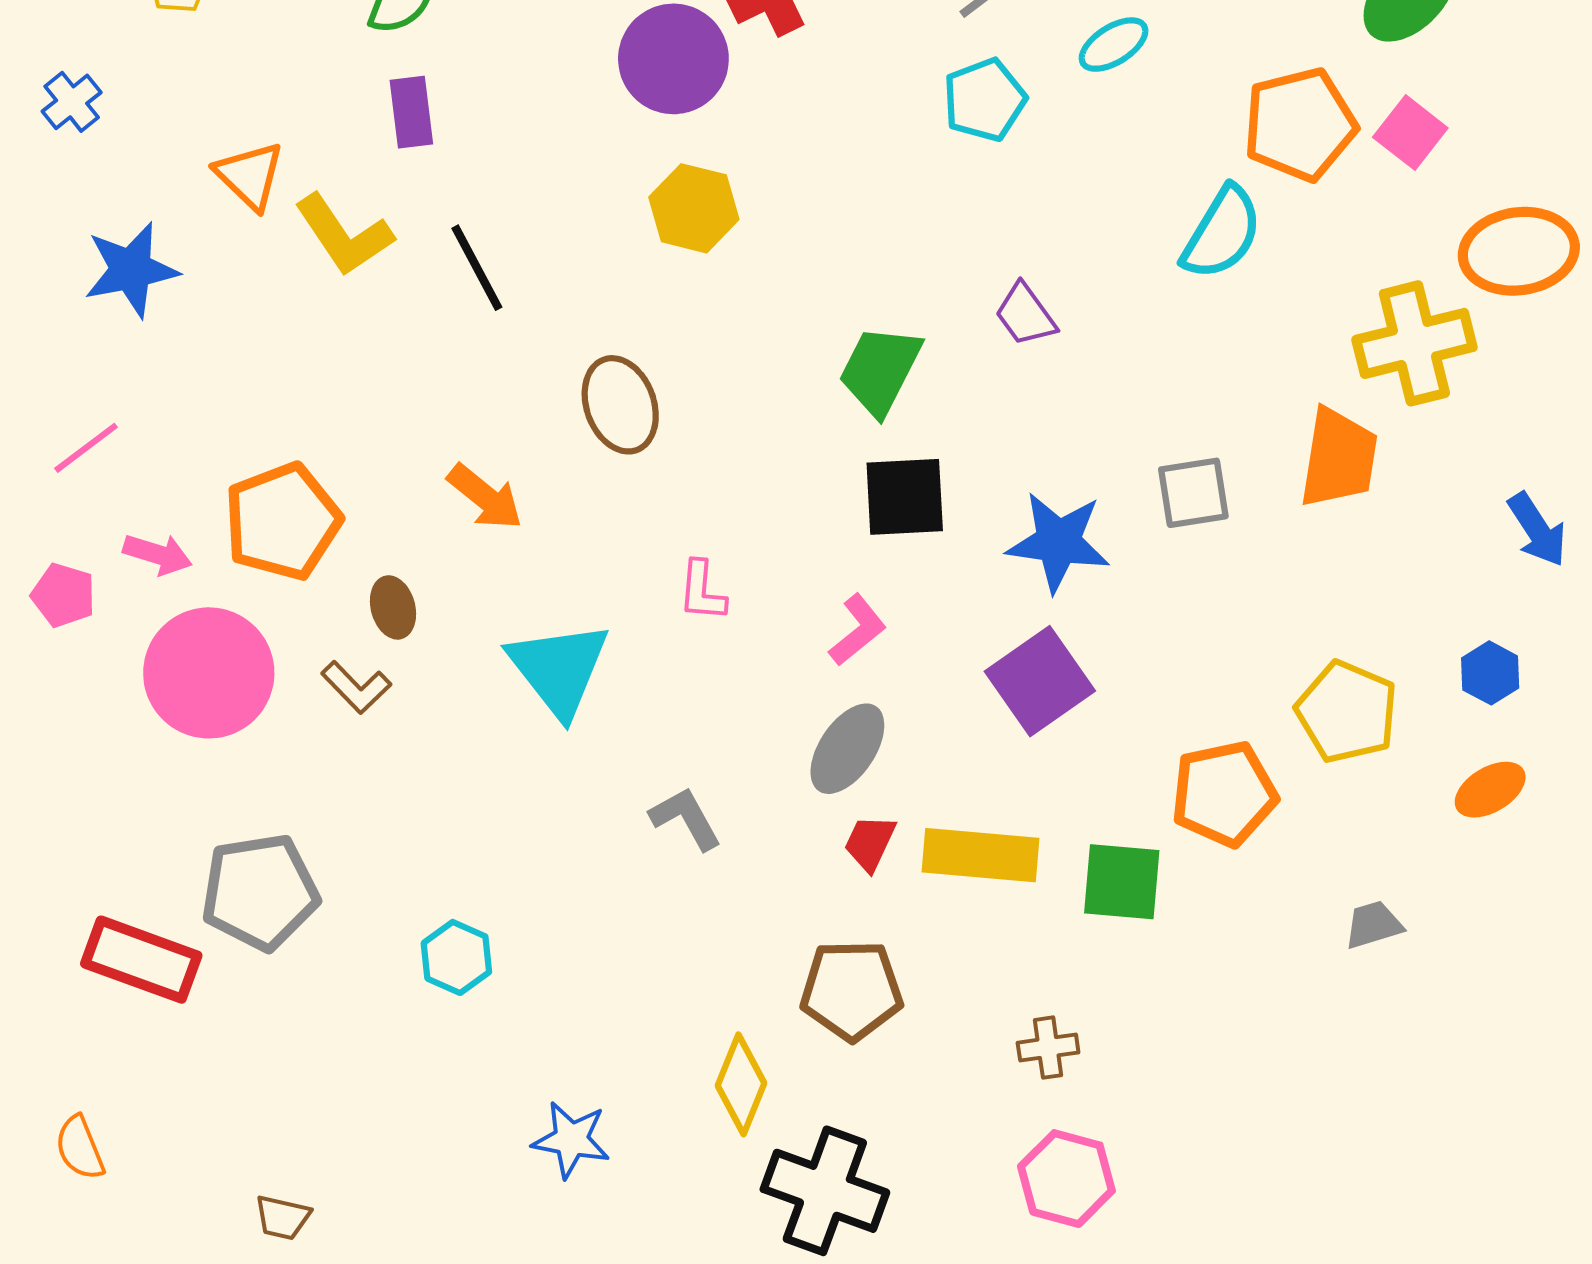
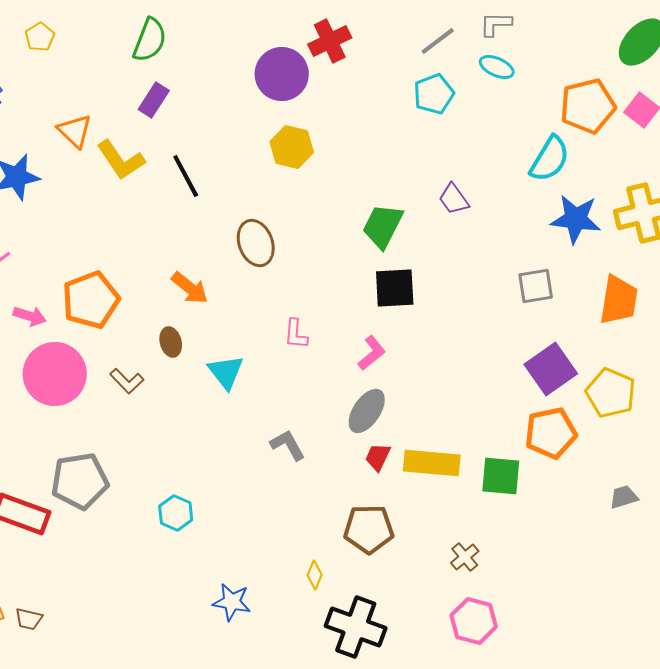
cyan ellipse: (1114, 45) -> (497, 67), turned 56
purple rectangle: (411, 112) -> (154, 100), turned 40
orange trapezoid: (1339, 458) -> (619, 300), moved
blue star: (1058, 542) -> (576, 219), moved
brown ellipse: (393, 607) -> (171, 342), moved
cyan triangle: (559, 669) -> (226, 372), size x0.7
purple square: (1040, 681) -> (551, 369), moved
brown cross: (1048, 1048) -> (465, 557), turned -32
yellow diamond: (741, 1084) -> (315, 575), size x0.6
brown trapezoid: (282, 1217) -> (29, 619), moved

